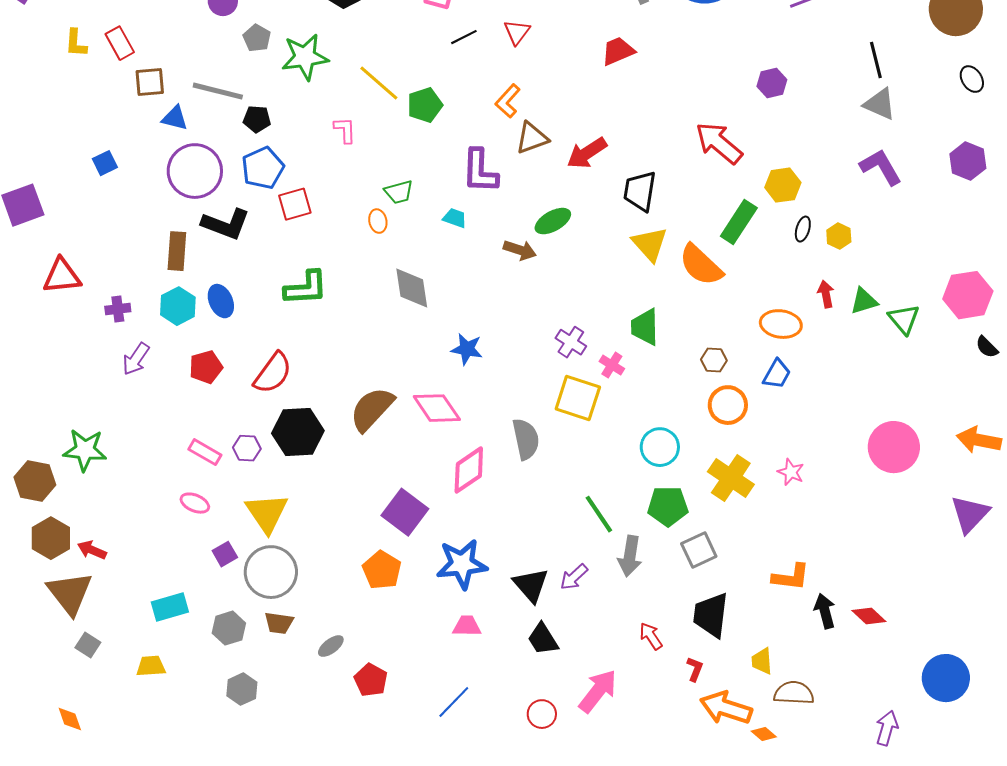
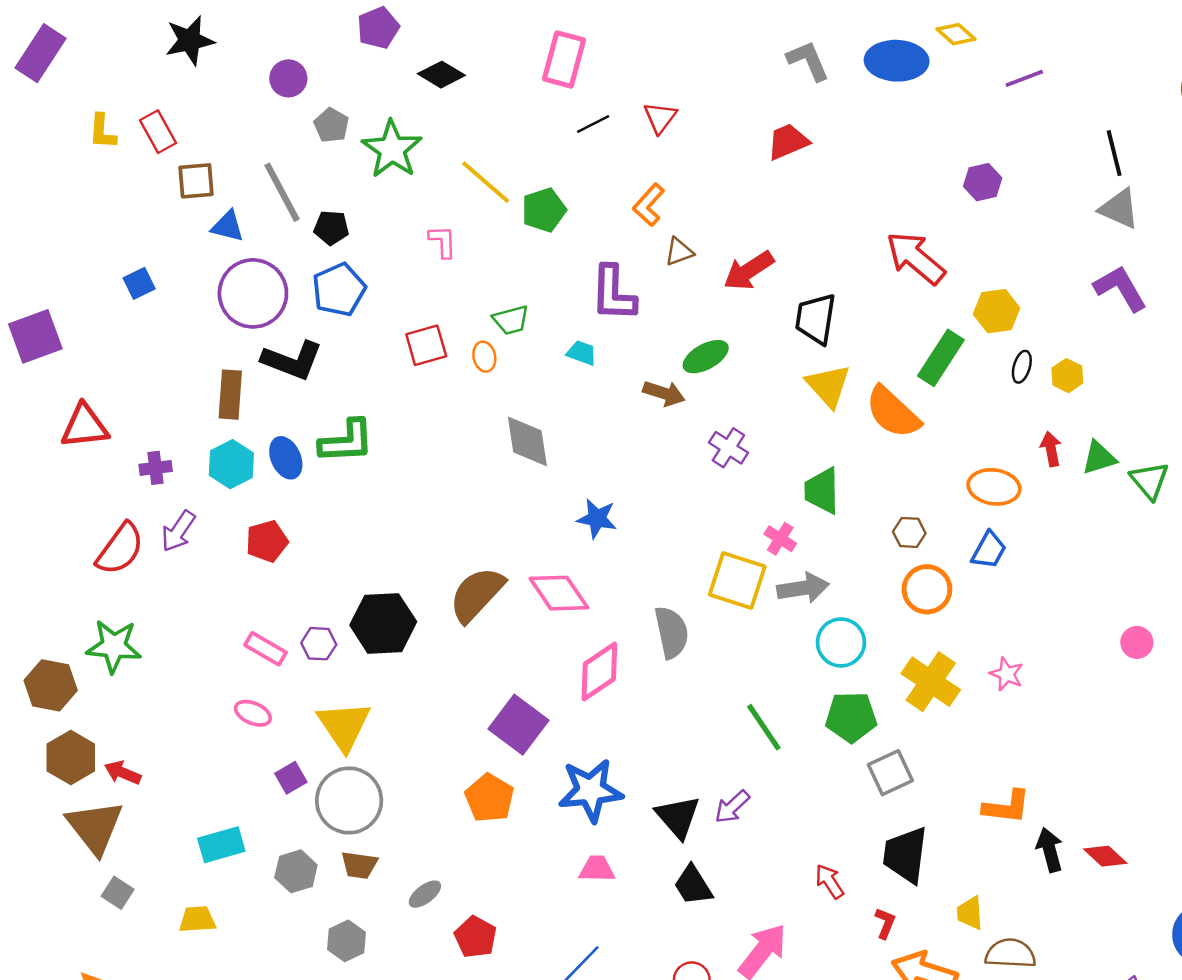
green star: (305, 57) -> (392, 149), turned -30
gray line: (218, 91) -> (282, 192), turned 48
brown triangle: (532, 138) -> (679, 252), size x0.7
red square: (295, 204) -> (426, 345), moved
green L-shape: (306, 288) -> (347, 441), moved
purple cross: (571, 342) -> (728, 448), moved
red semicircle: (273, 373) -> (120, 549), moved
pink circle: (894, 447) -> (1137, 642), size x0.5
gray arrow: (630, 556) -> (803, 588), moved, turned -108
gray hexagon: (242, 689) -> (347, 941), moved

